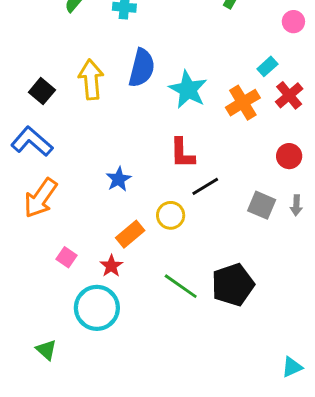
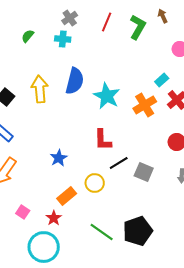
gray square: (262, 205) -> (144, 172), moved

